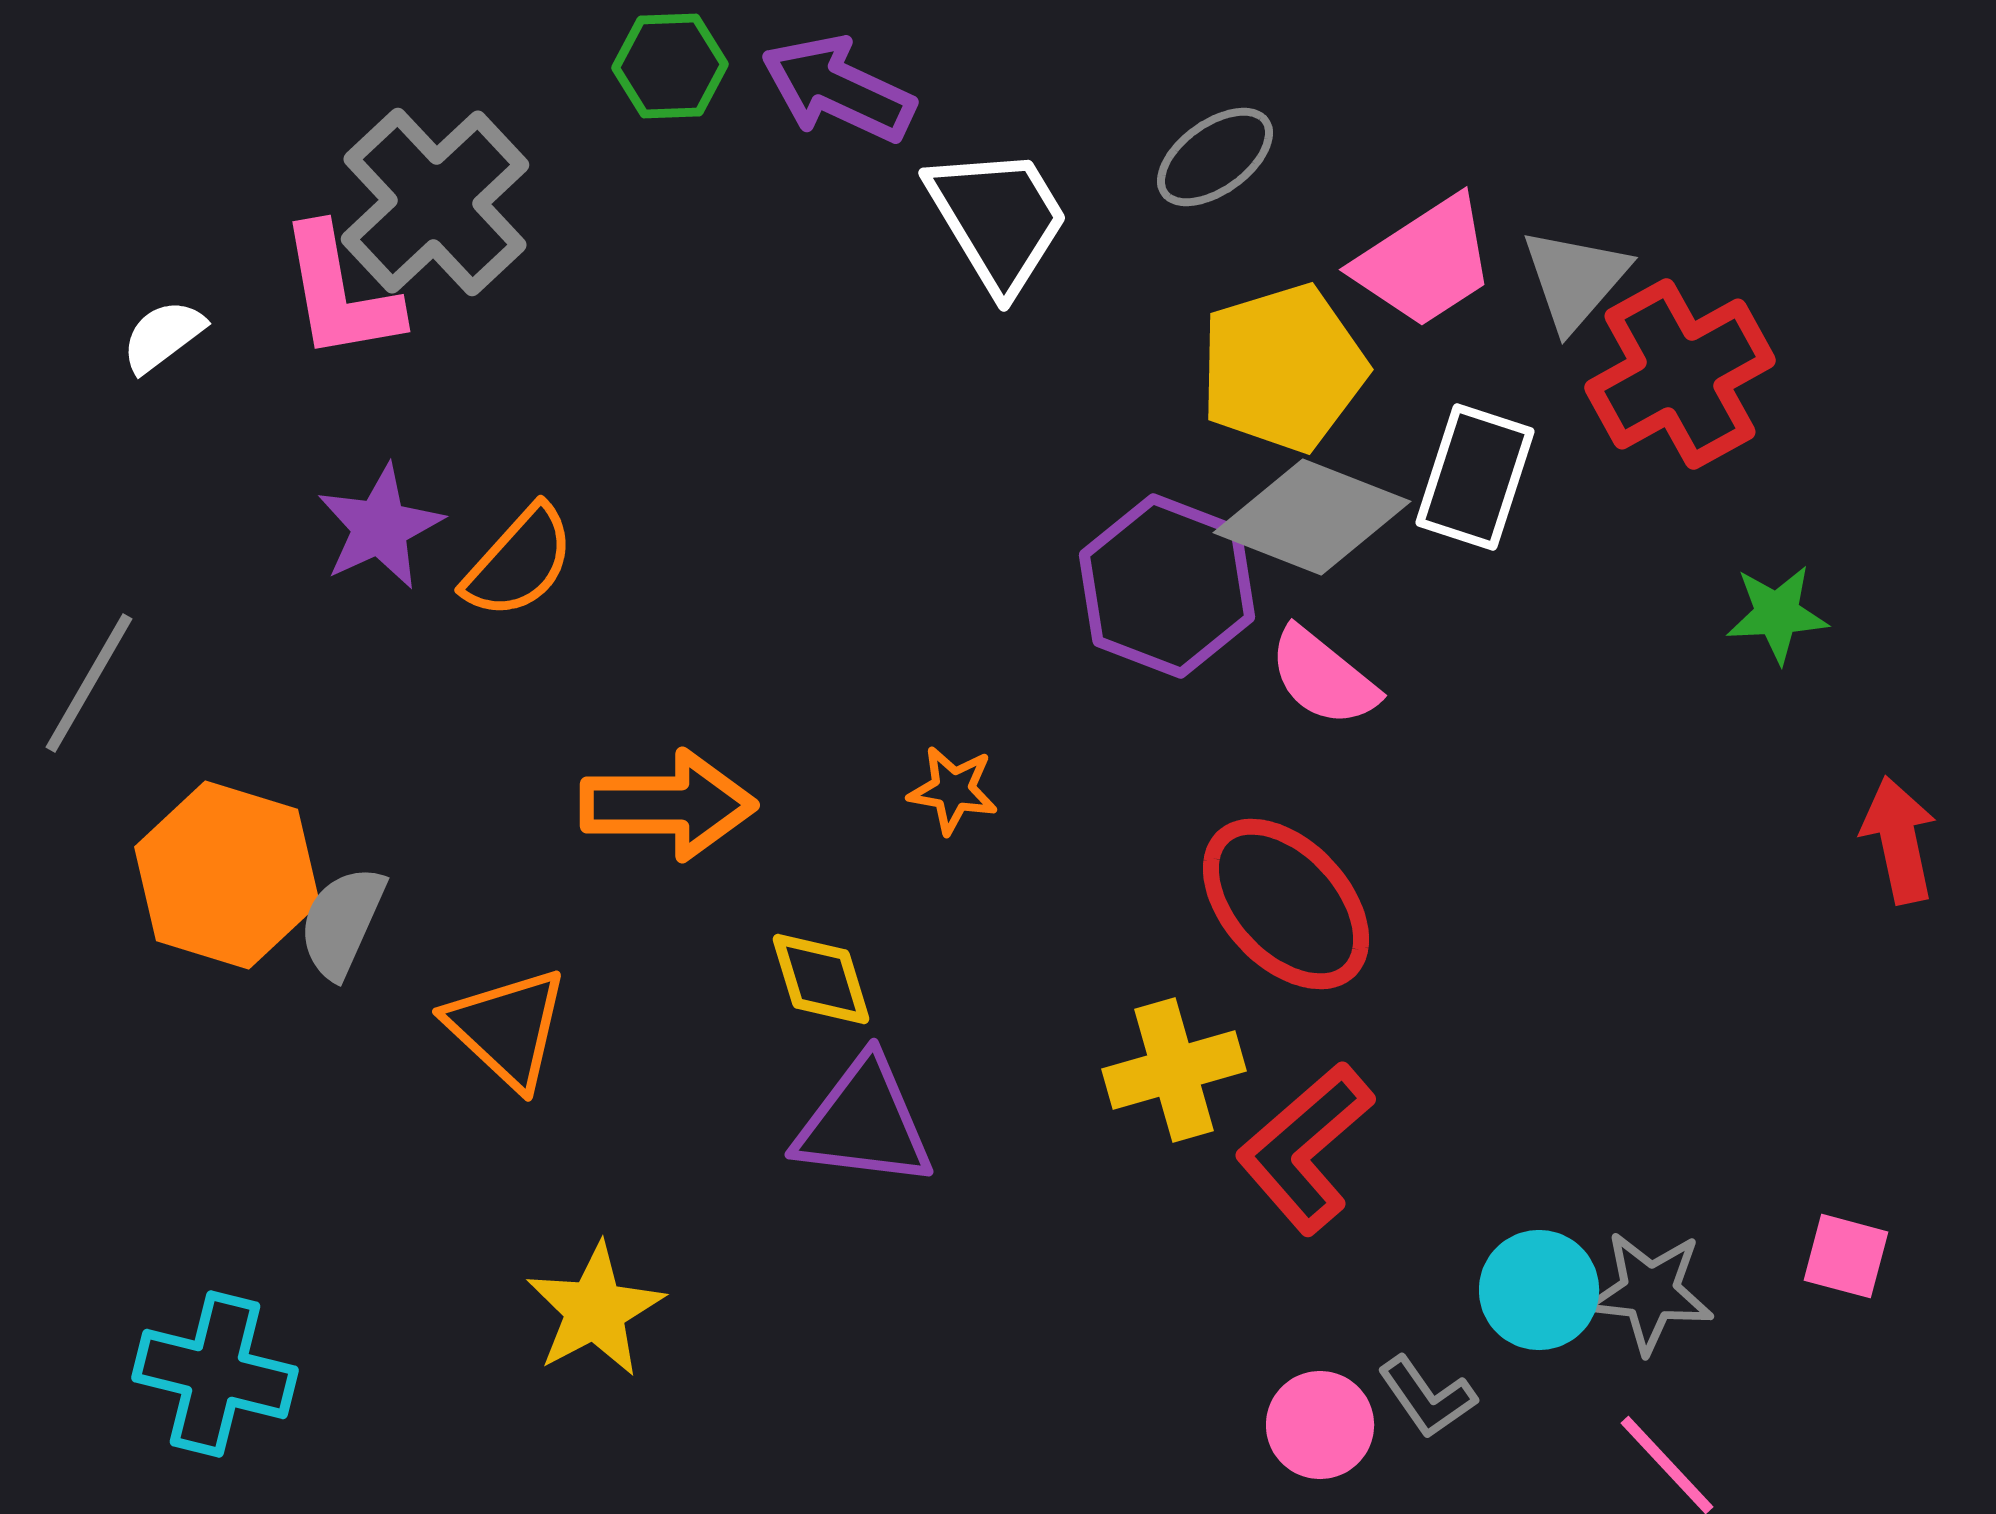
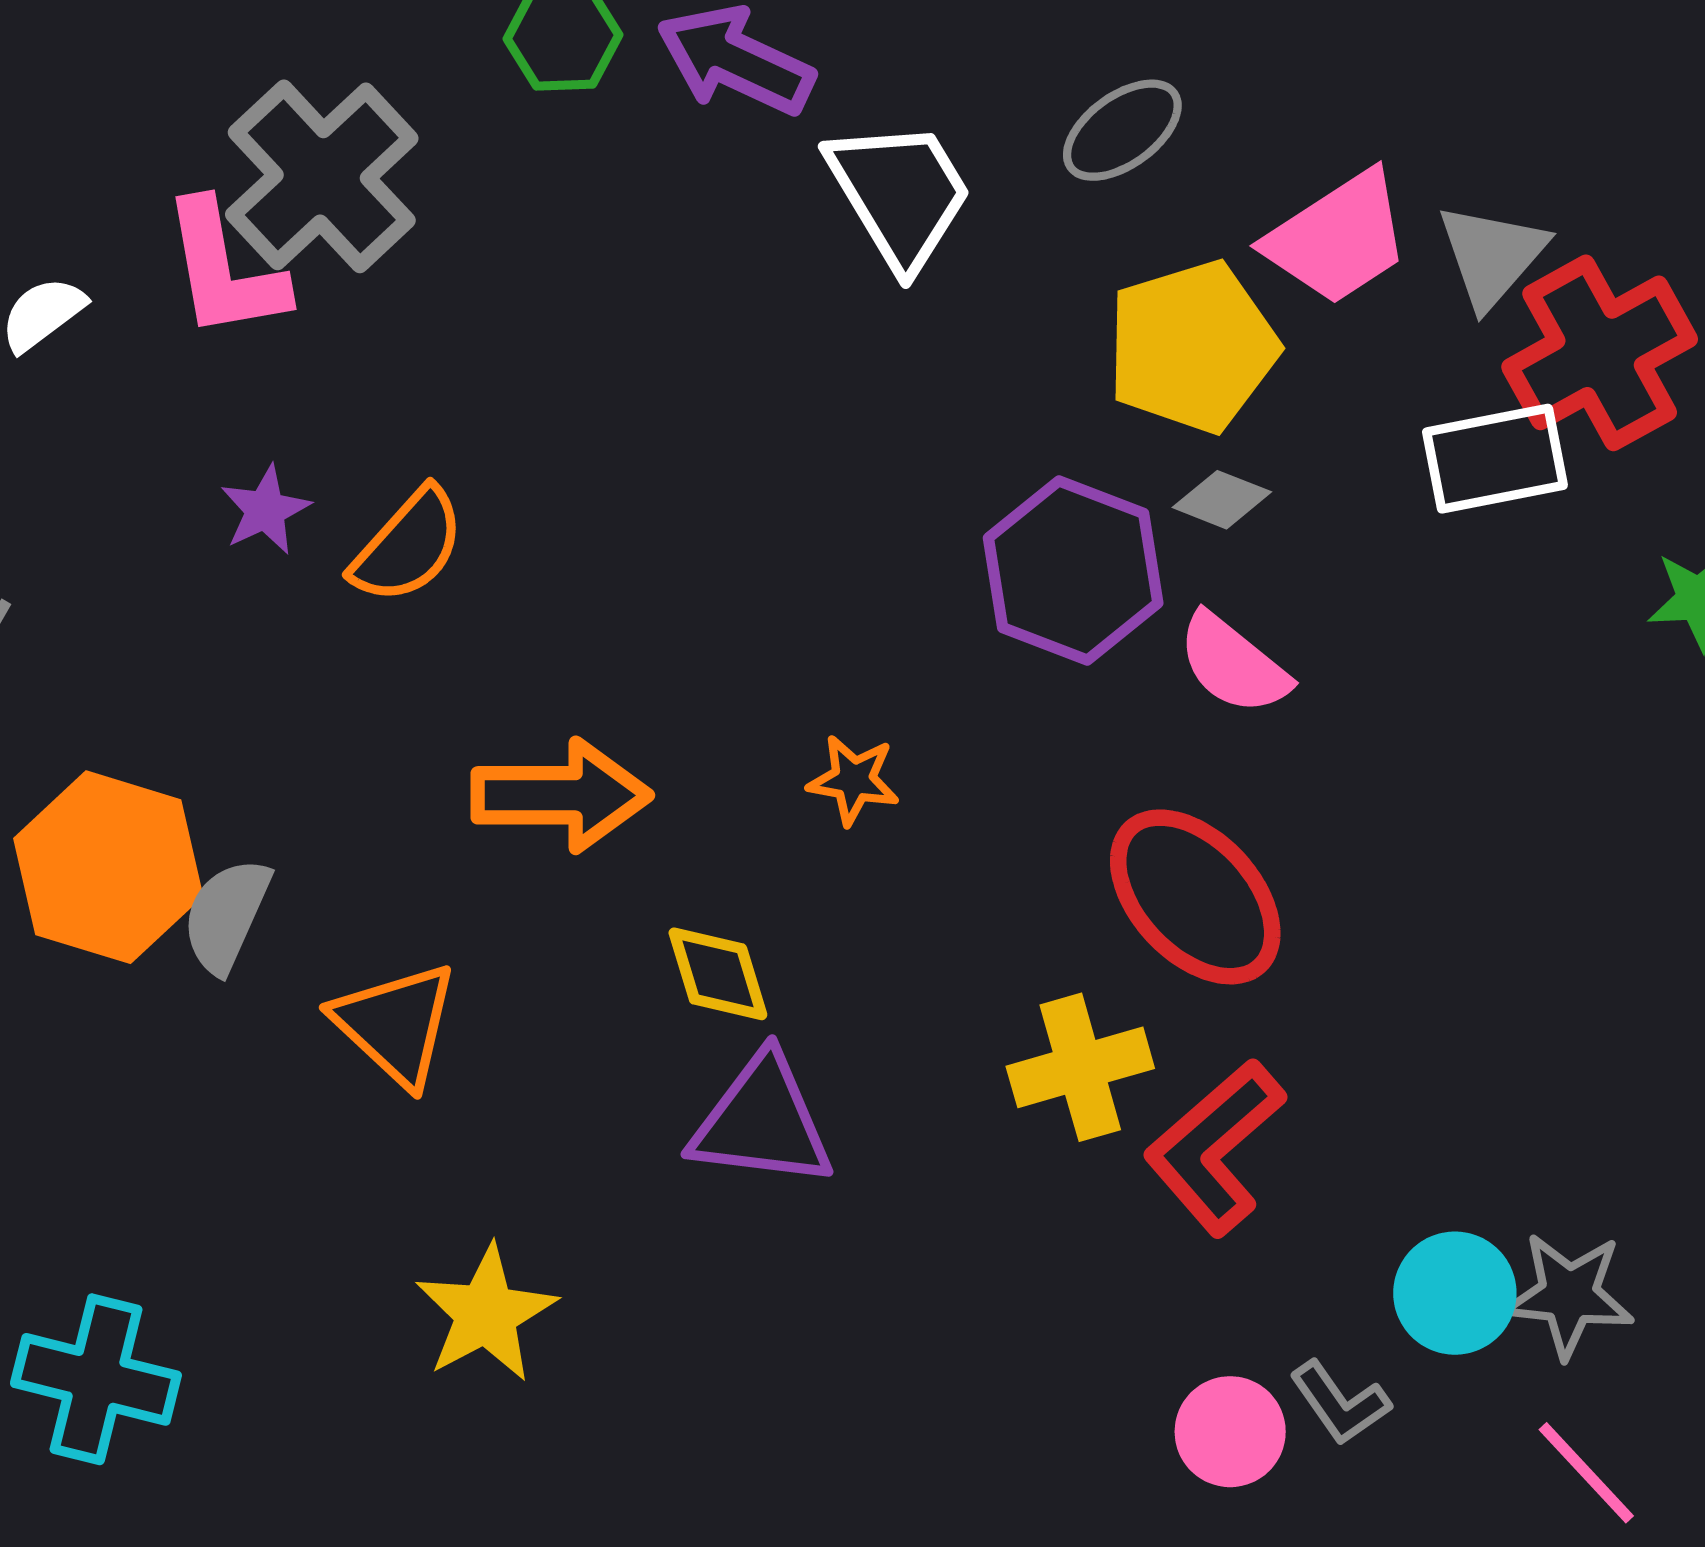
white rectangle: (1475, 477) -> (1495, 459), moved, turned 61
gray diamond: (1312, 517) -> (1222, 500), size x0.5
purple star: (380, 527) -> (265, 510), size x0.7

